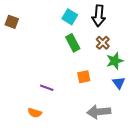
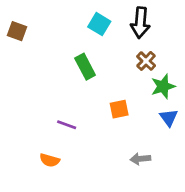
green rectangle: (73, 43) -> (85, 67), moved
gray arrow: (99, 112) -> (140, 159), size x0.6

